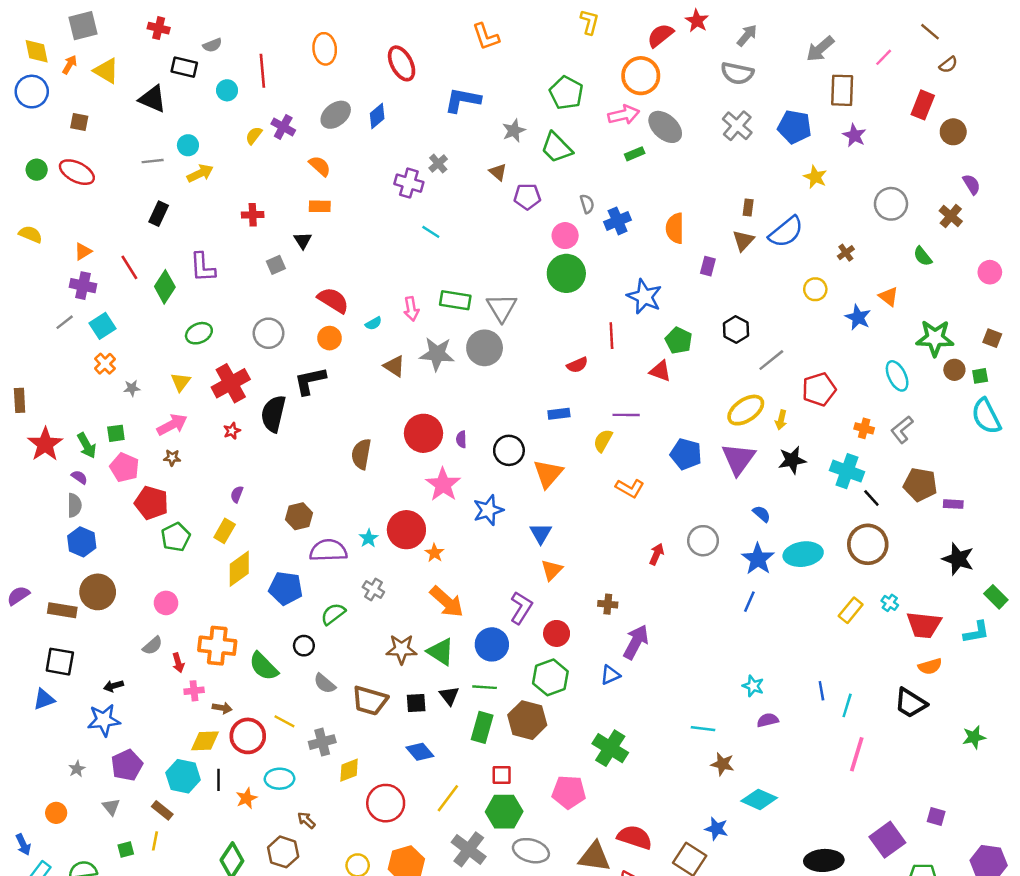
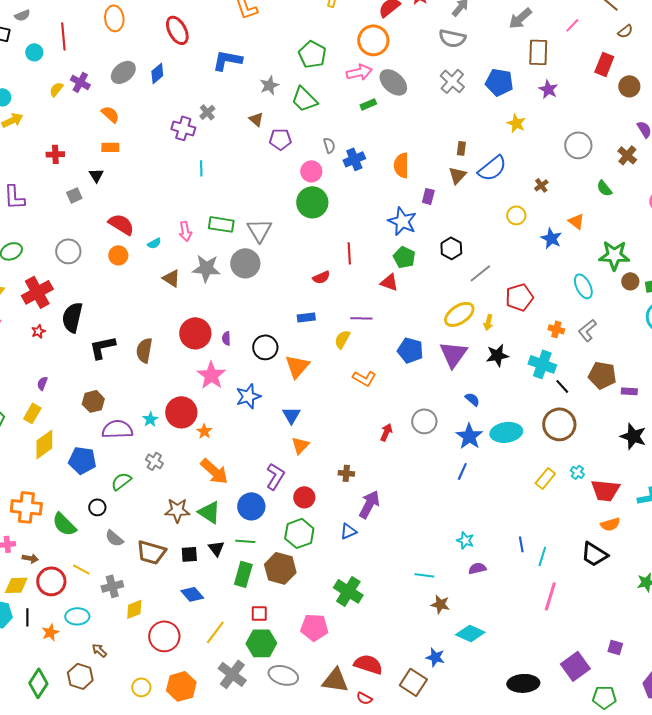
cyan line: (431, 232) -> (201, 168), turned 56
blue star: (644, 297) -> (402, 221), moved
black L-shape: (310, 381) -> (102, 347), moved

